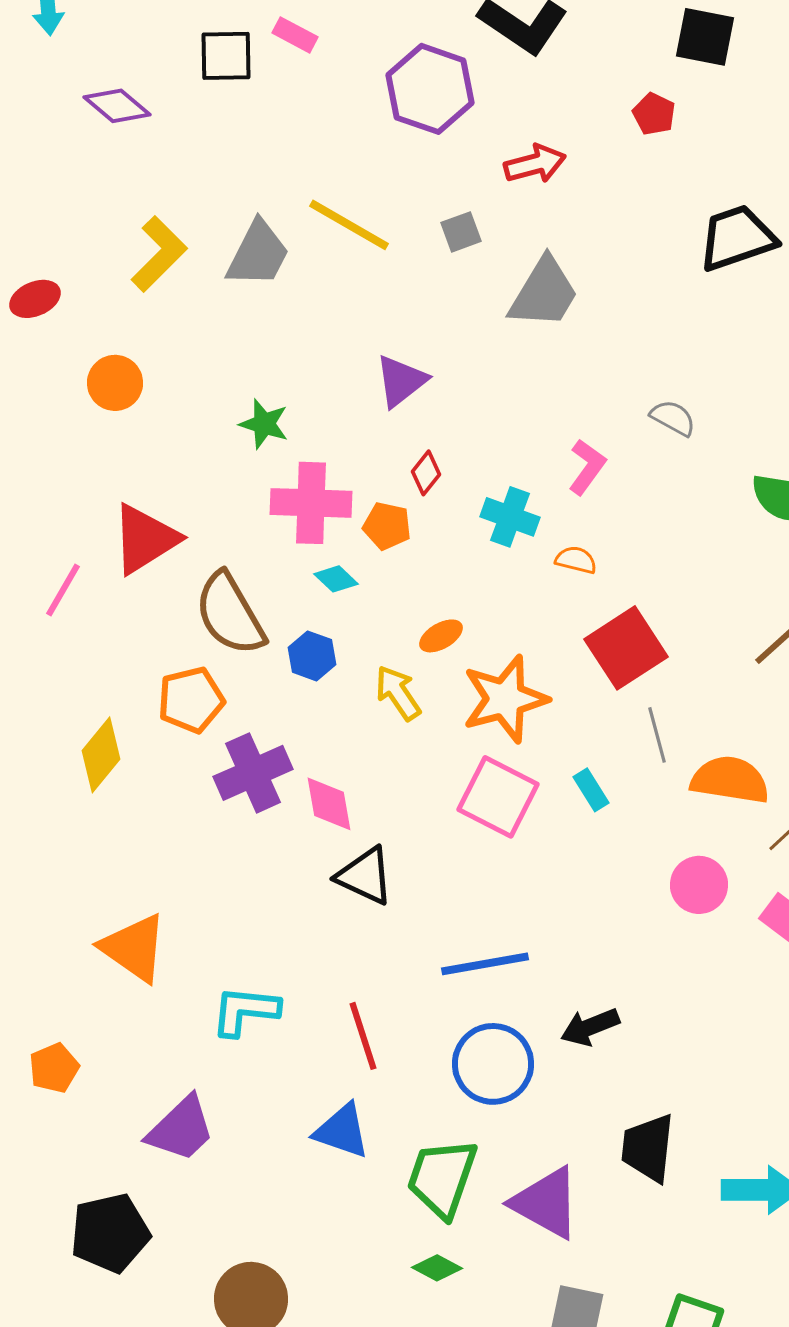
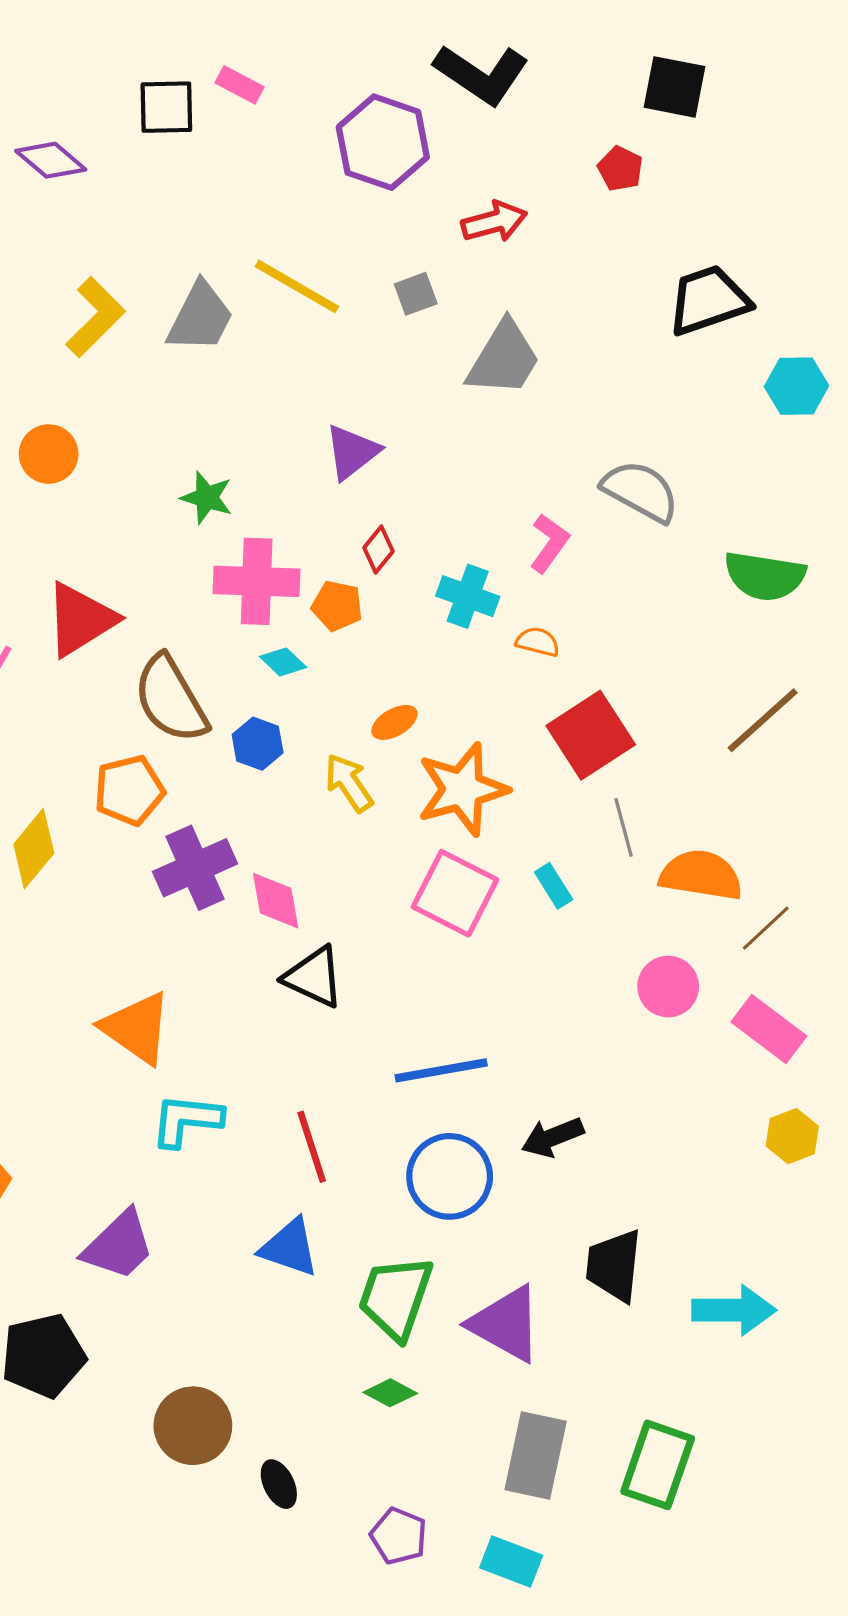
gray semicircle: (673, 418) -> (641, 491), size x1.6
orange triangle: (134, 948) -> (137, 1028), moved

